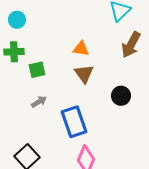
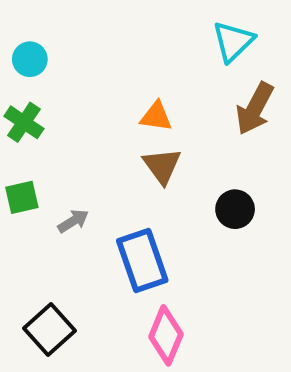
green cross: (14, 52) -> (24, 122), turned 36
green square: (37, 70) -> (22, 197), moved

